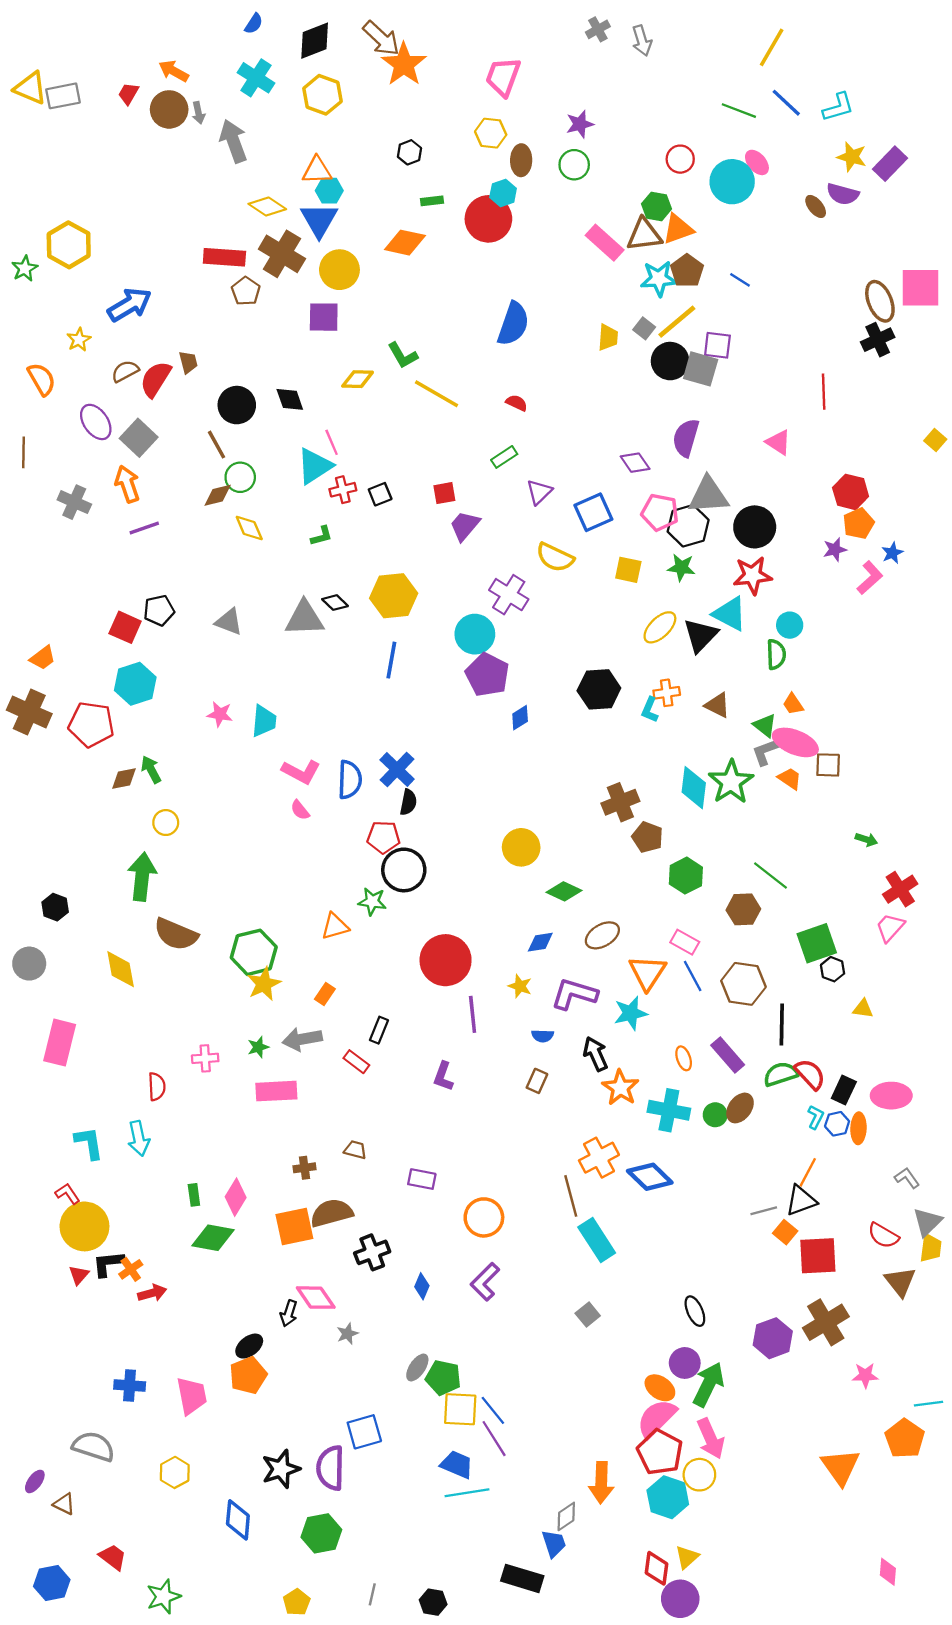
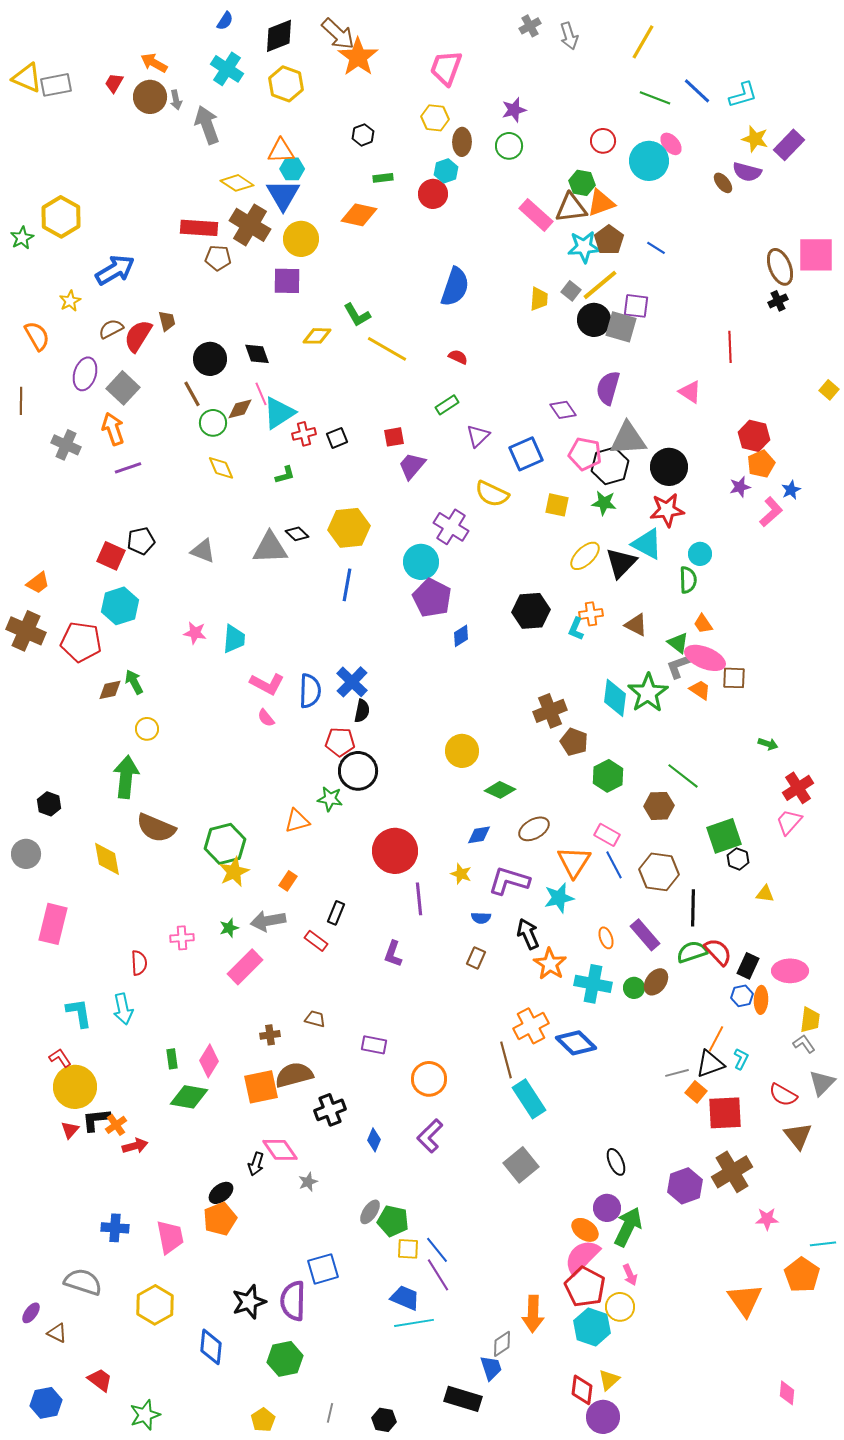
yellow line: (772, 47) -> (643, 42), moved
red circle: (488, 219) -> (433, 194), size x0.7
brown pentagon: (246, 291) -> (218, 258), turned -30
black cross: (878, 340) -> (778, 301), size x0.7
purple ellipse: (96, 422) -> (85, 374), turned 52
pink line: (332, 442) -> (261, 394), moved
brown diamond: (218, 495) -> (240, 409), moved
pink rectangle: (276, 1091) -> (245, 967), turned -42
cyan L-shape: (816, 1117) -> (741, 1059), moved
yellow trapezoid: (931, 1248) -> (810, 1020), moved
gray square: (588, 1314) -> (521, 1165), size x1.6
yellow square: (460, 1409) -> (408, 1249), size x0.7
pink arrow: (711, 1439) -> (630, 1275), size x0.6
yellow hexagon: (175, 1472) -> (155, 1305), size x1.4

